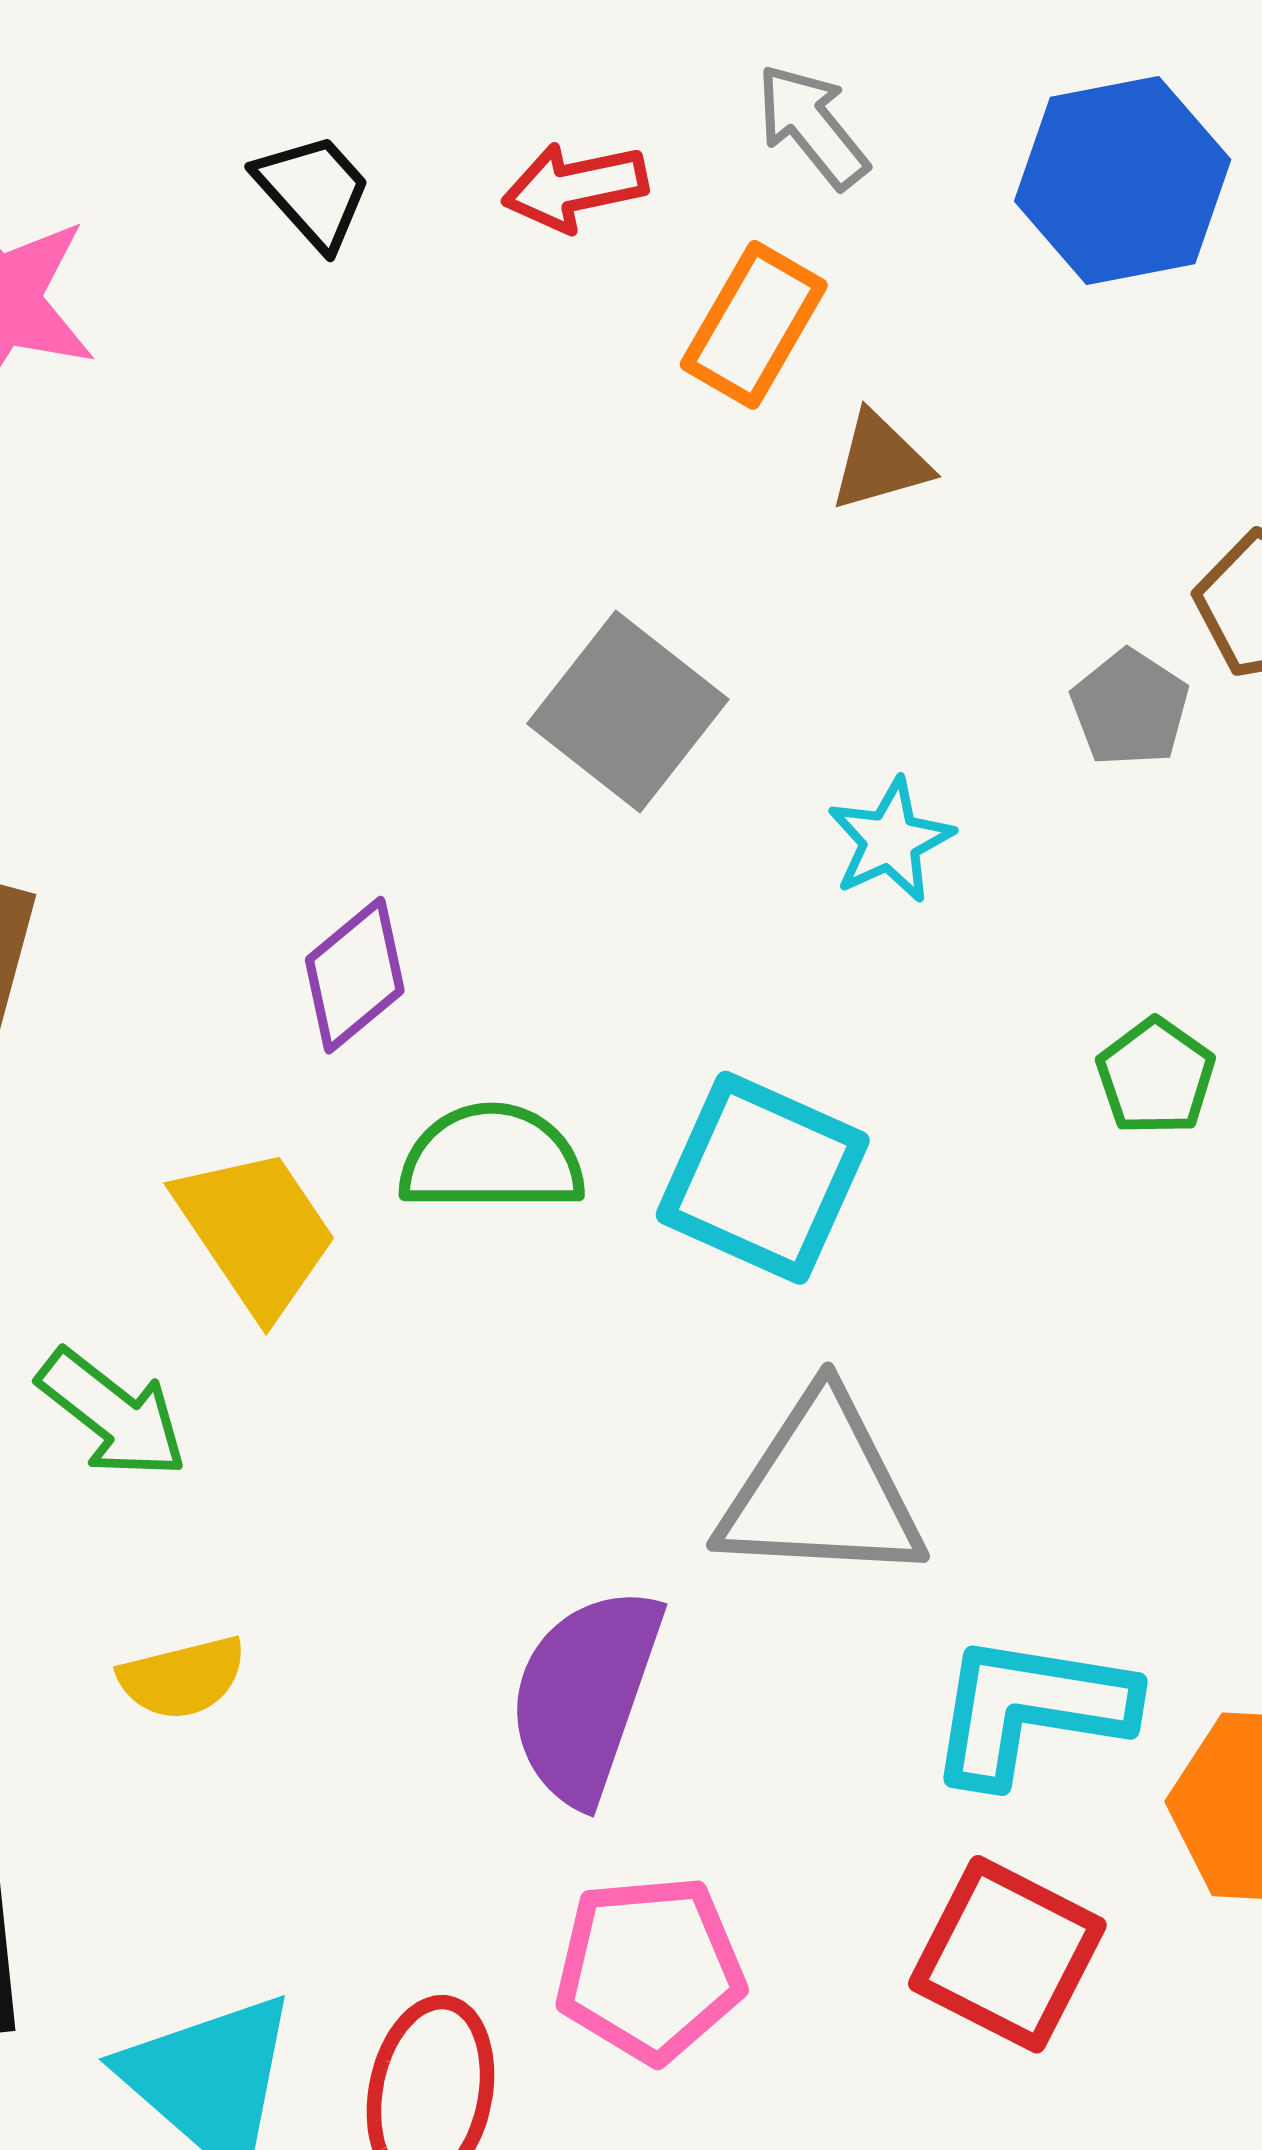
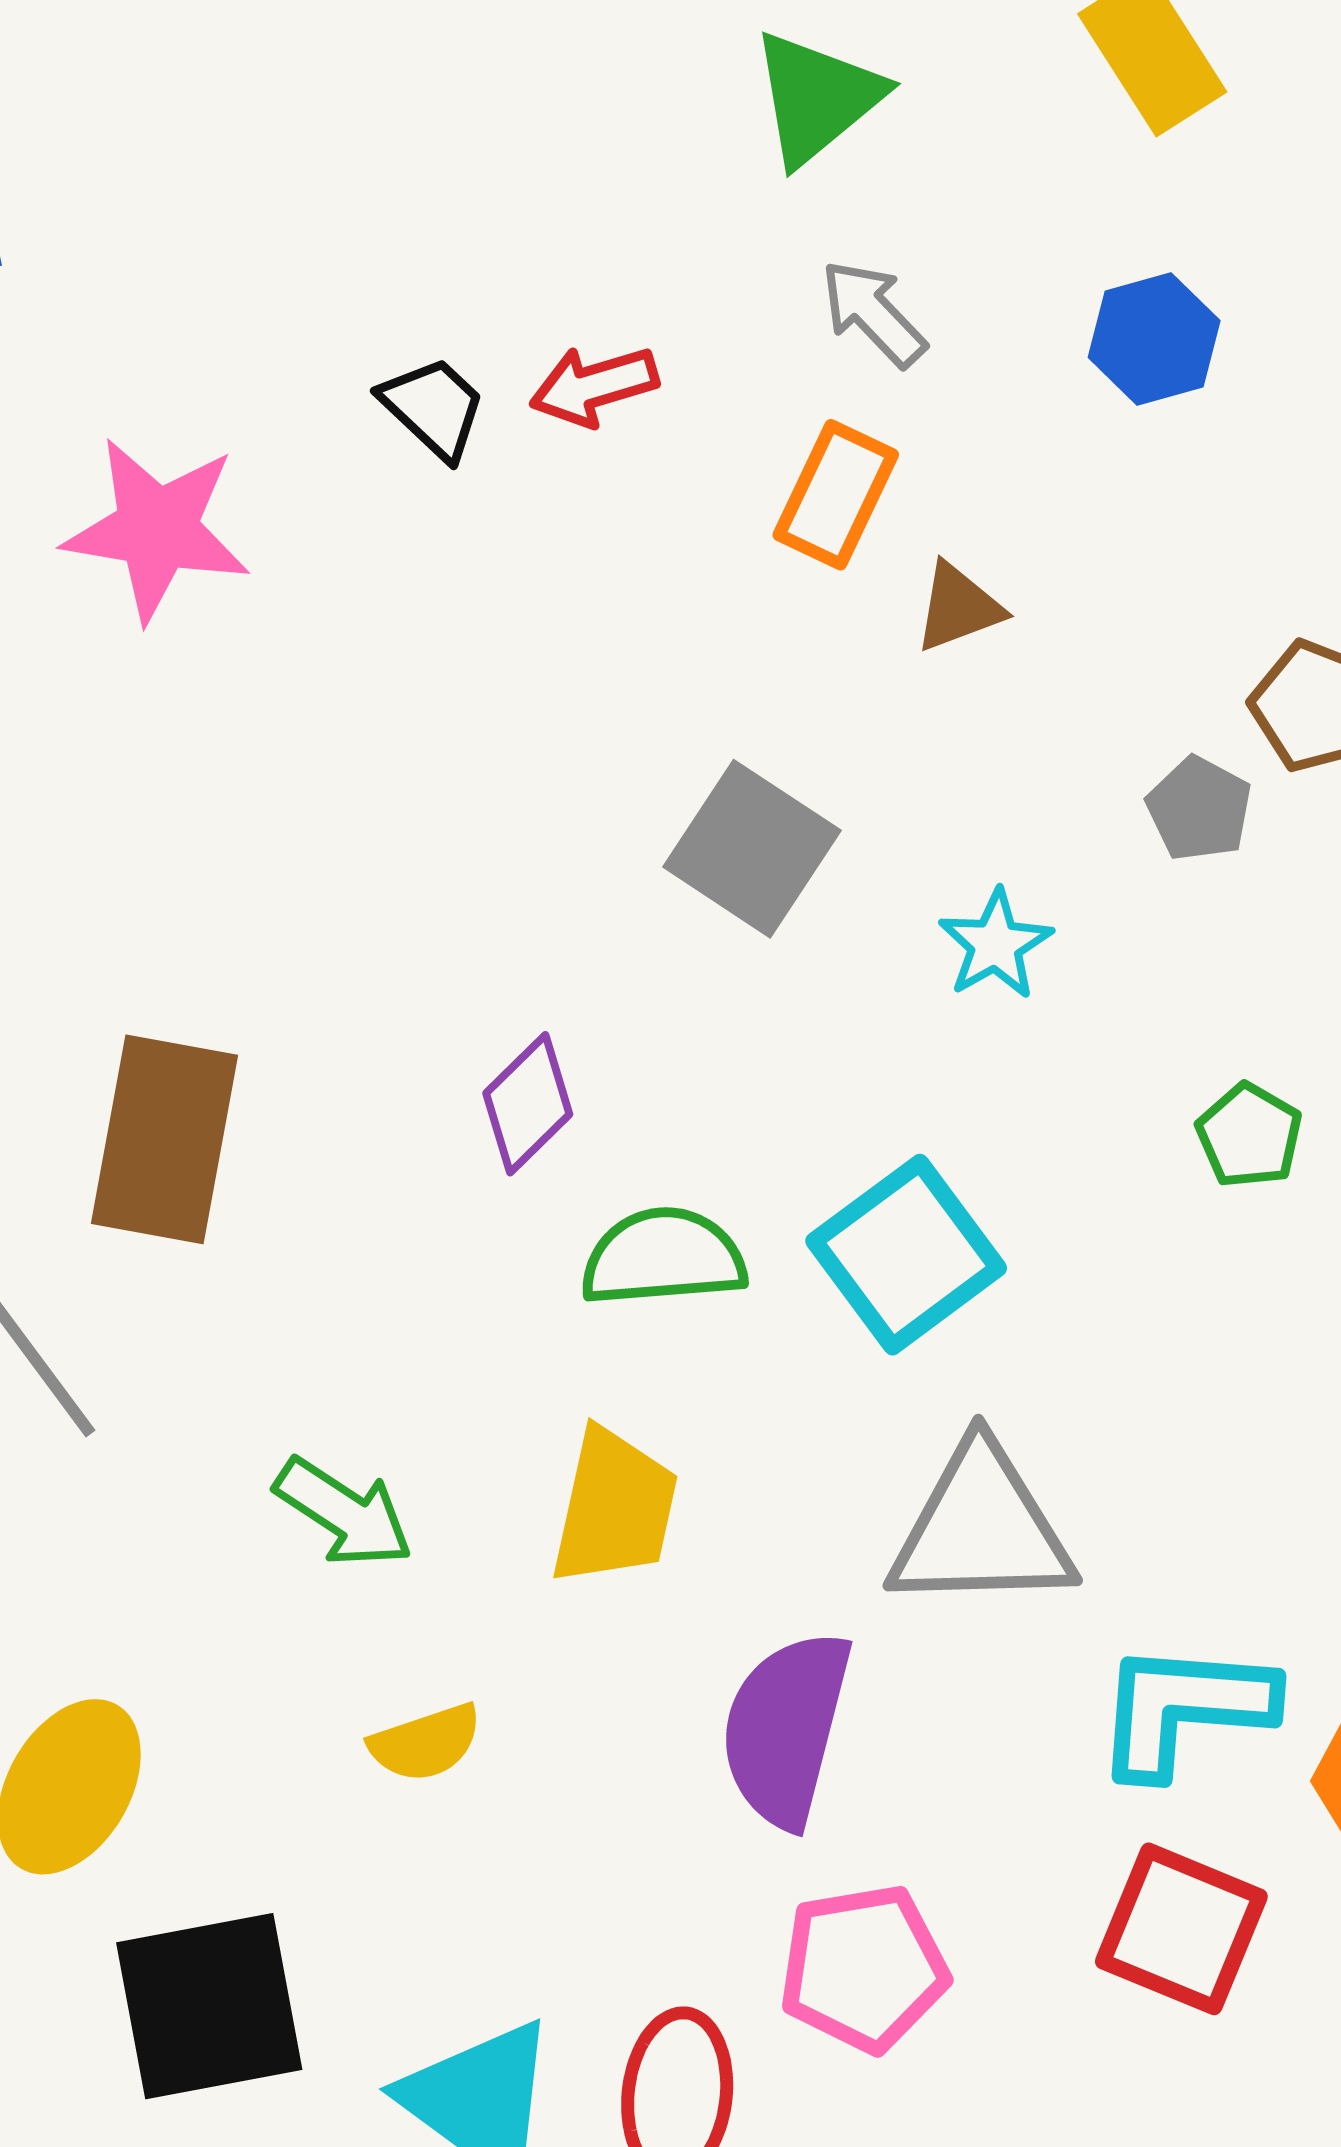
blue hexagon: (1123, 180) -> (1154, 339), size x0.7
red arrow: (575, 187) -> (594, 386), moved
cyan square: (763, 1178) -> (906, 1255), turned 34
yellow trapezoid: (256, 1232) -> (614, 1507), moved, turned 51

